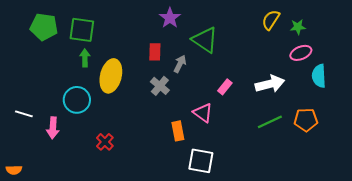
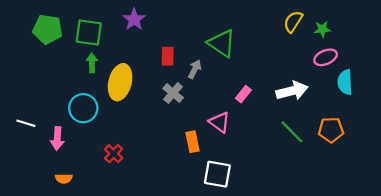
purple star: (170, 18) -> (134, 19), moved
green line: (270, 122) -> (292, 132), turned 70
orange semicircle: (14, 170) -> (64, 178), moved

